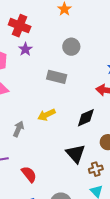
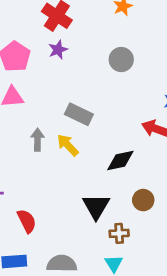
gray rectangle: (57, 77) -> (79, 114), moved
yellow arrow: (46, 115) -> (68, 145), turned 60
gray arrow: (18, 129) -> (38, 140), moved, turned -35

